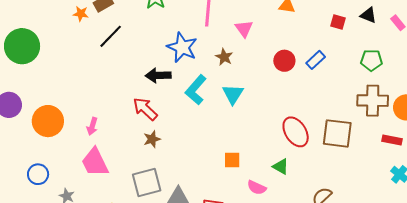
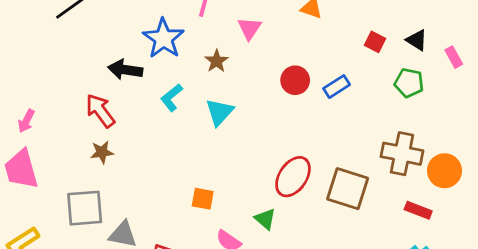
green pentagon: (371, 60) -> (409, 83), moved
cyan L-shape: (196, 90) -> (172, 98), size x0.7
red ellipse: (296, 132) -> (293, 177), turned 56

